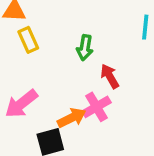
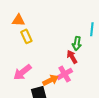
green arrow: (85, 48) -> (77, 43), moved

